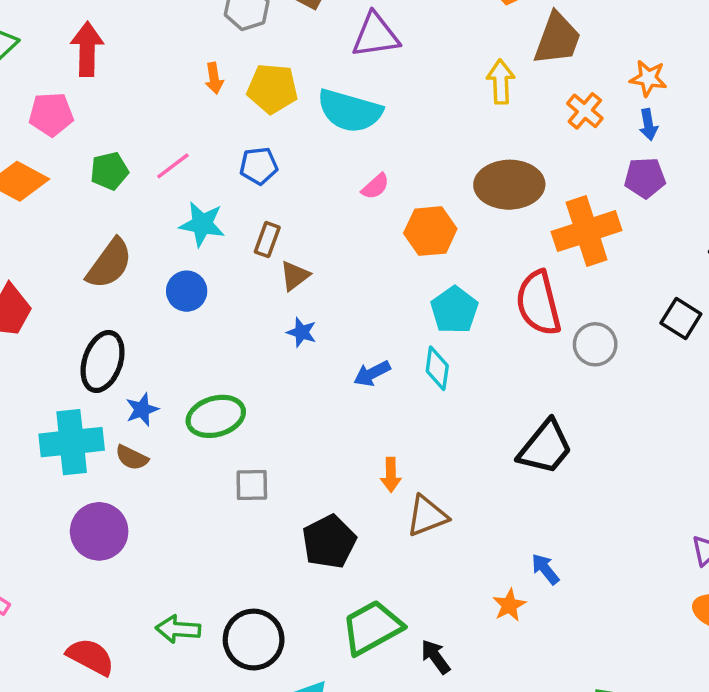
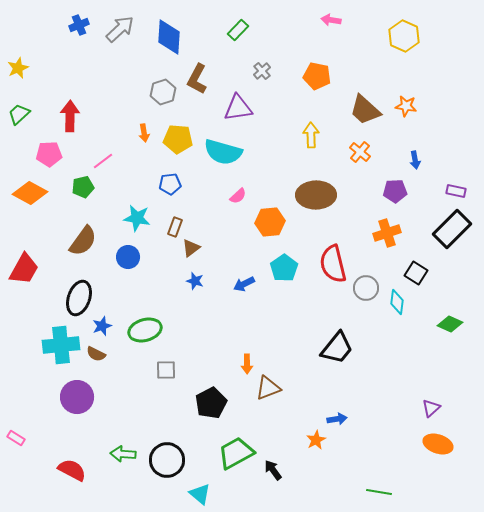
brown trapezoid: (557, 39) -> (365, 110), moved, turned 112
orange star: (648, 78) -> (406, 106), moved
blue arrow: (648, 125) -> (415, 160), moved
pink line: (173, 166) -> (103, 161), moved
orange cross: (587, 231) -> (387, 233), moved, size x0.7
cyan diamond: (437, 368) -> (397, 302), moved
blue arrow: (372, 373) -> (244, 284), moved
blue arrow: (545, 569) -> (337, 419), turned 120

